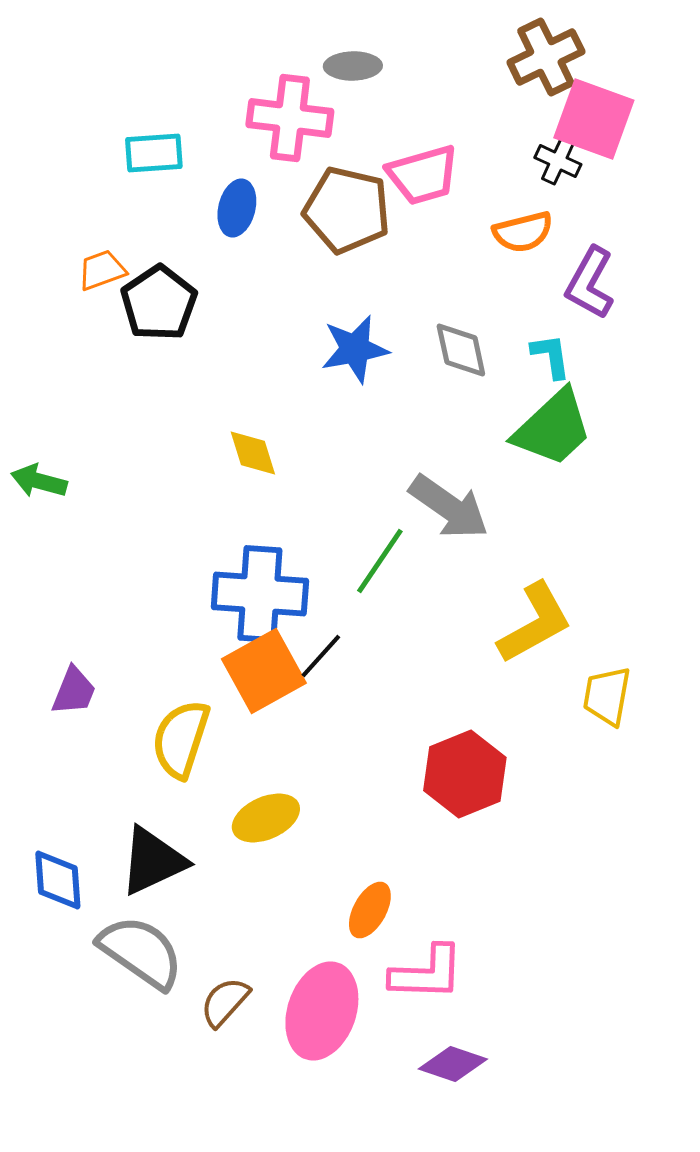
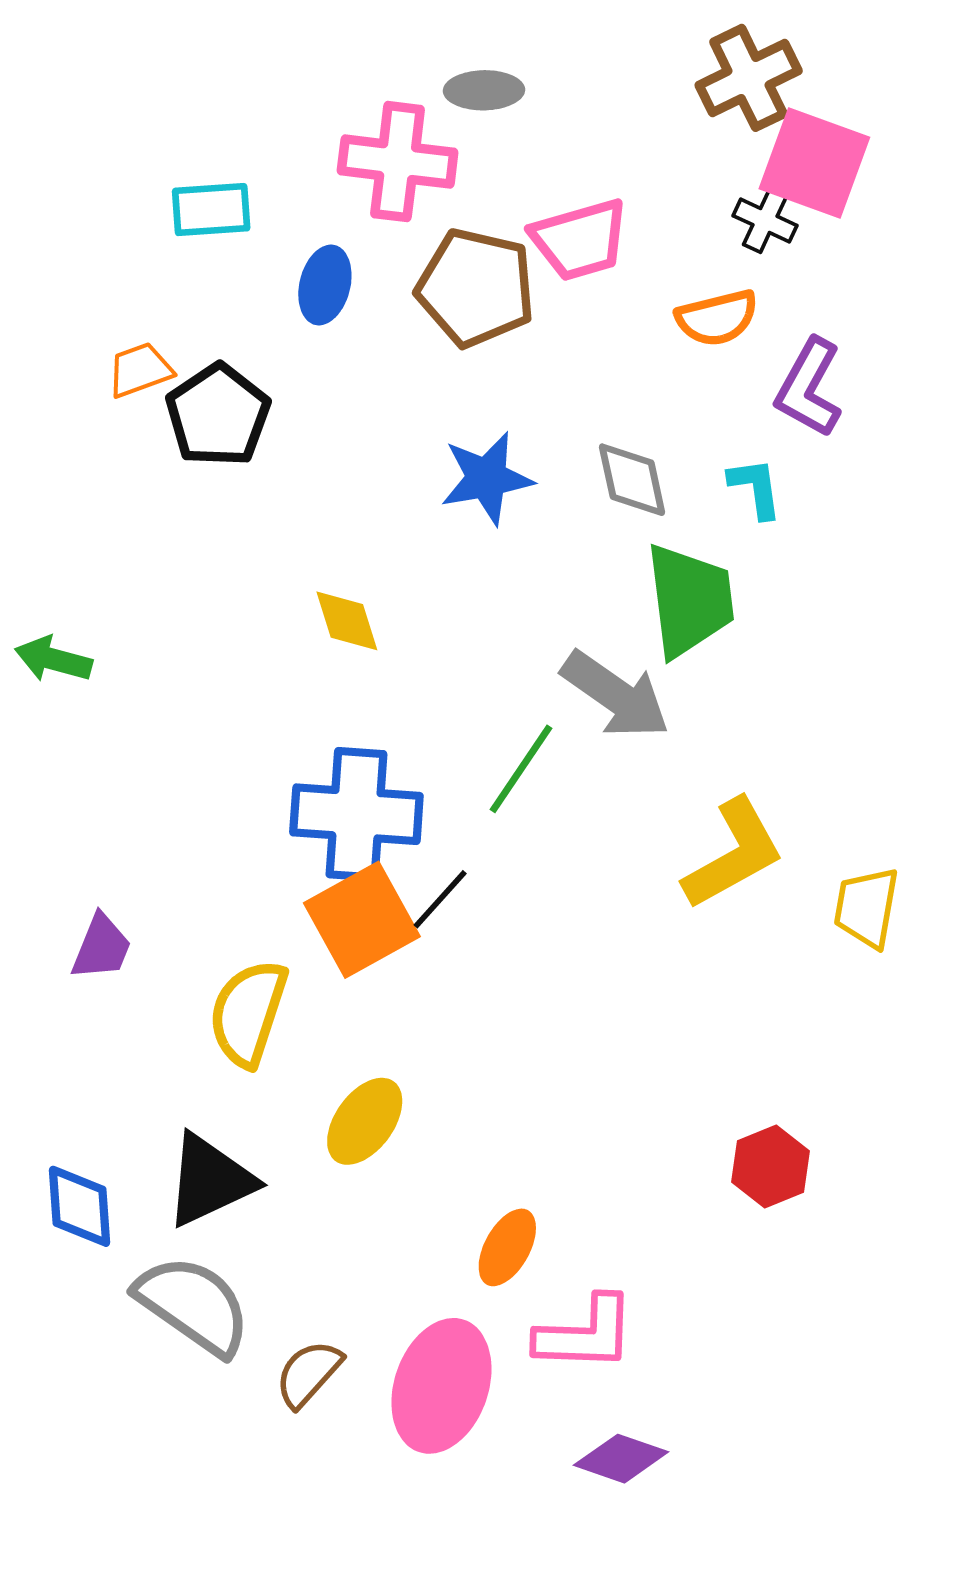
green trapezoid: (553, 428) -> (690, 600), moved, turned -54
yellow trapezoid: (607, 696) -> (866, 907), moved
red hexagon: (465, 774) -> (771, 1167), moved, size x0.7
yellow ellipse: (266, 818) -> (365, 1121), turned -30

